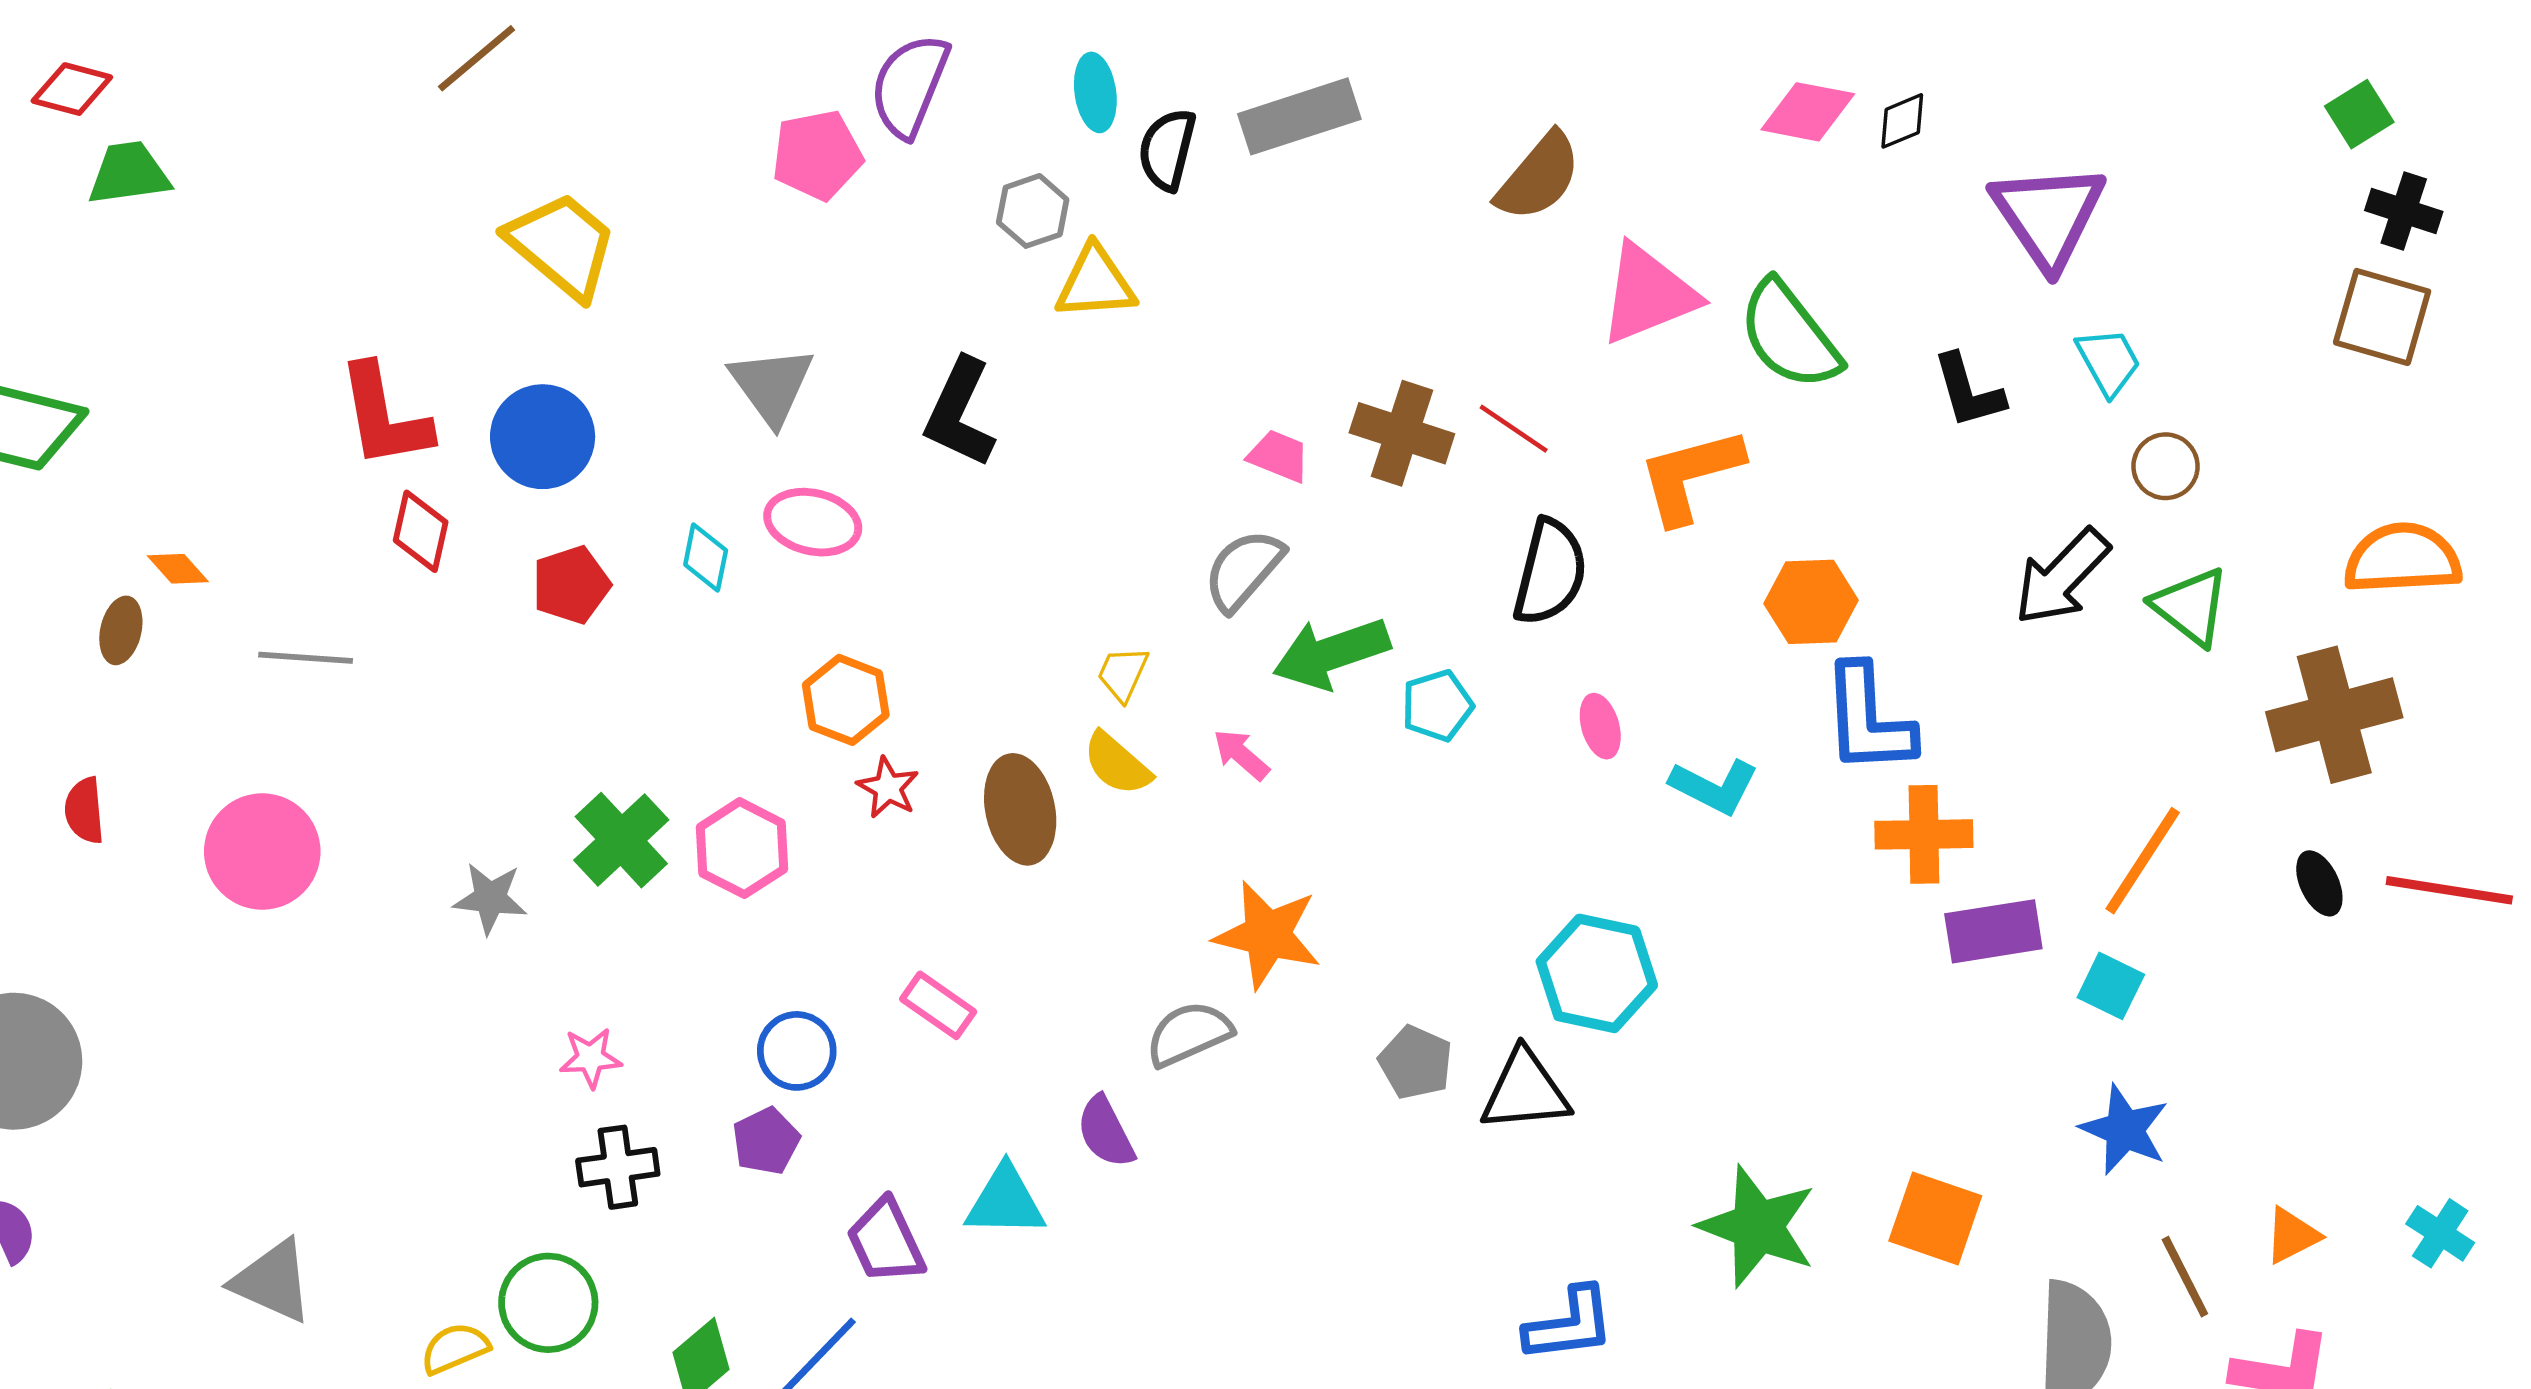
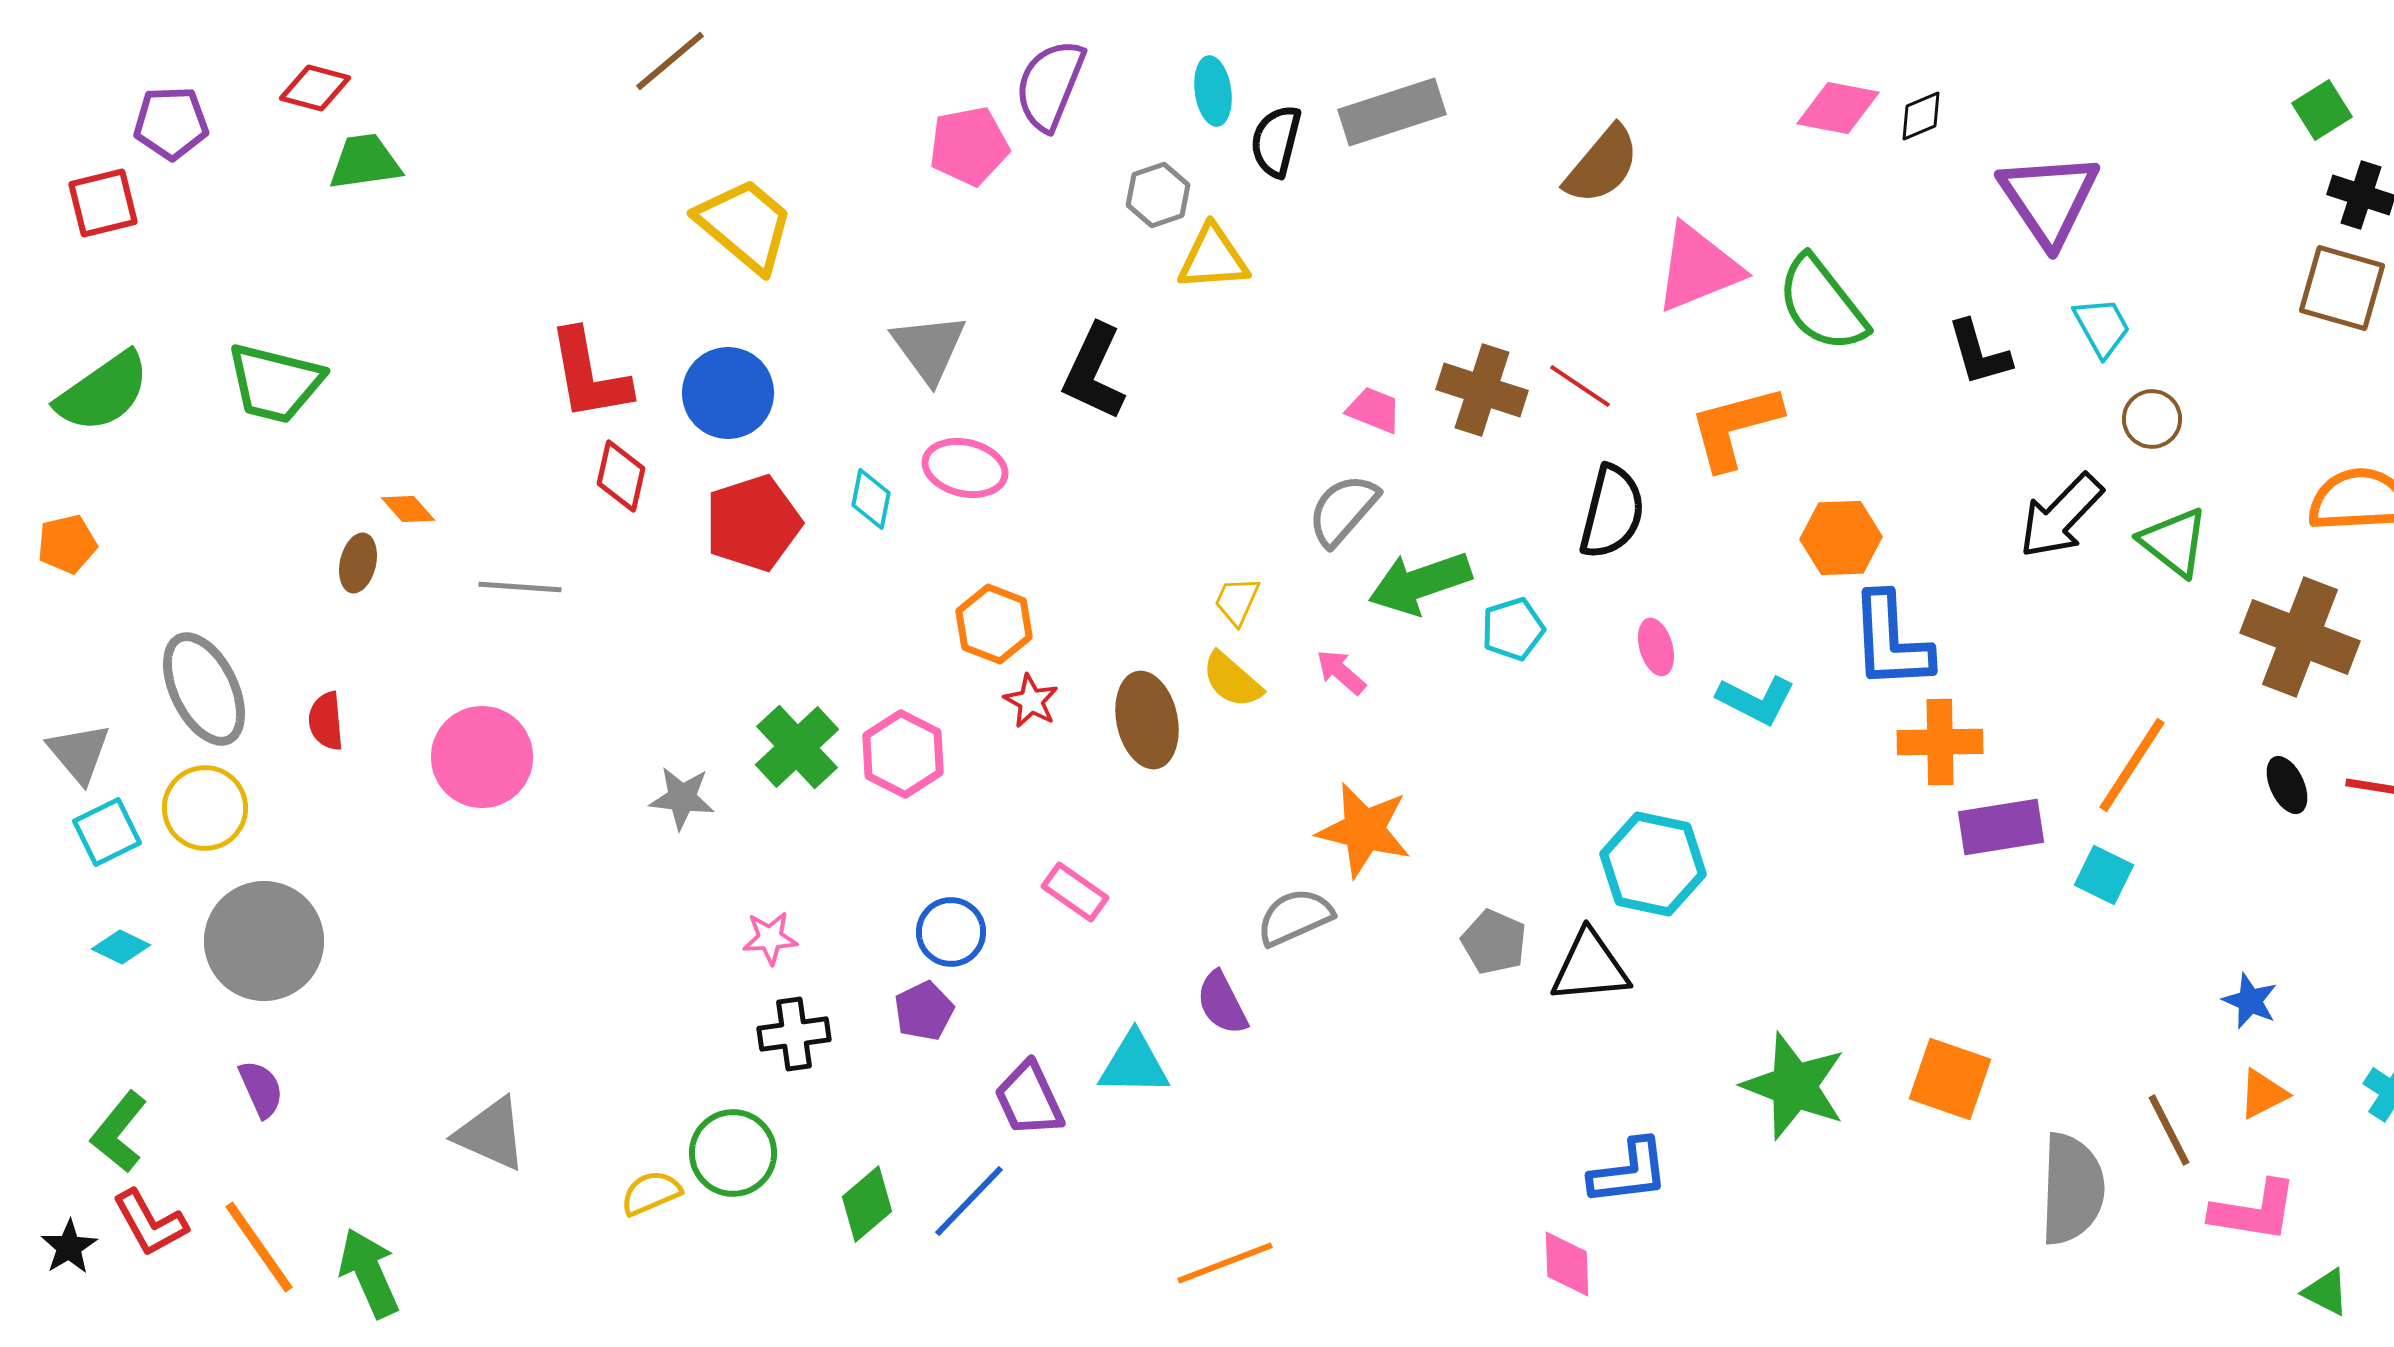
red pentagon: (571, 585) -> (753, 523), size x1.4
brown cross: (2334, 715) -> (2300, 637), turned 36
blue star: (2125, 1130) -> (2250, 1001), moved, size x0.7

